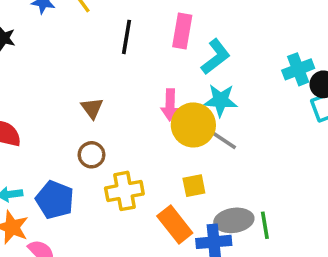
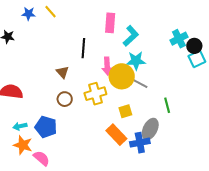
black line: (127, 37) -> (83, 48), moved
yellow cross: (124, 191) -> (95, 94), moved
gray ellipse: (234, 220) -> (150, 129), turned -50
green line: (265, 225) -> (167, 105), moved

